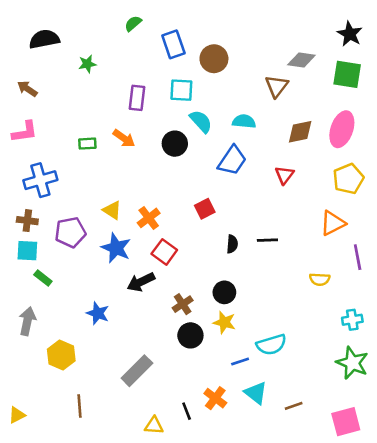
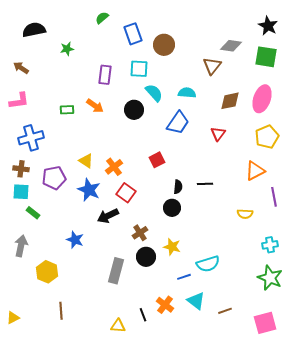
black circle: (224, 292) -> (172, 208), moved
gray rectangle: (137, 371) -> (116, 271), moved, turned -30

